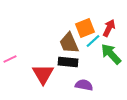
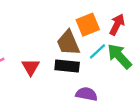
cyan line: (93, 41) -> (97, 51), moved
red triangle: (43, 74) -> (31, 67), moved, size x0.7

